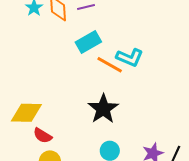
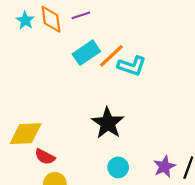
orange line: (110, 65) -> (111, 56), moved, turned -68

